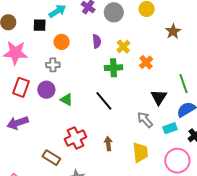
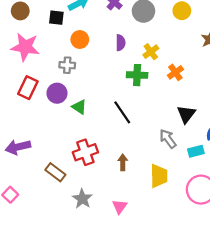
purple arrow: (18, 123) -> (18, 147), moved

